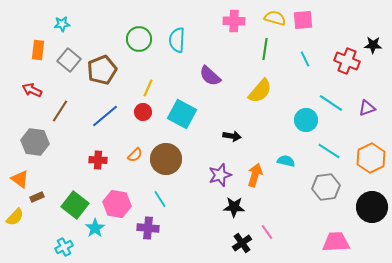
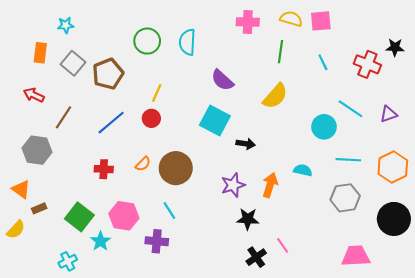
cyan square: (182, 114) -> (215, 120), moved
cyan line: (329, 151) -> (348, 160), turned -30

